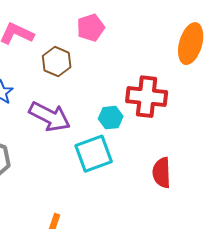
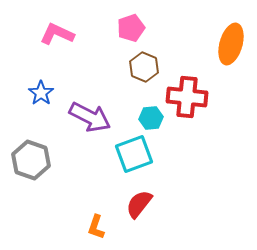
brown hexagon: (57, 62) -> (144, 67), moved
red semicircle: (162, 173) -> (139, 204), moved, turned 40

